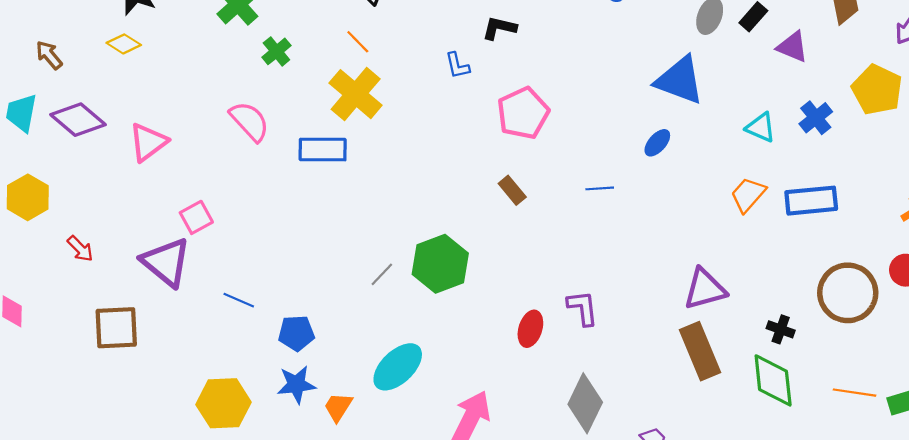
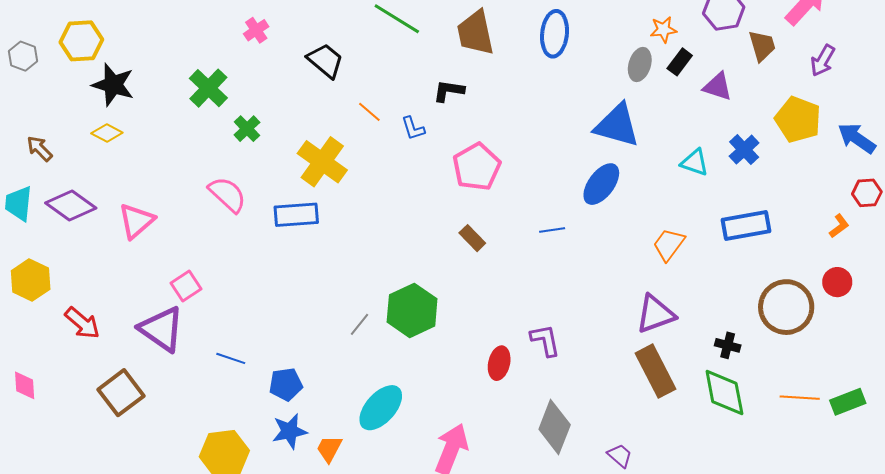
orange line: (358, 42) -> (369, 112), moved
blue ellipse: (657, 143) -> (601, 184), size x1.6
orange trapezoid: (748, 195) -> (669, 245), moved
red arrow: (80, 249) -> (82, 323), size x1.4
brown square: (116, 328) -> (121, 393), turned -30

